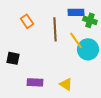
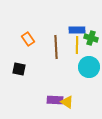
yellow line: (76, 40) -> (77, 45), moved, turned 36
black square: (13, 58) -> (19, 69), moved
purple rectangle: (35, 82) -> (55, 100), moved

